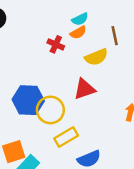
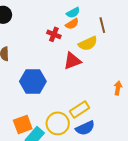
red triangle: (84, 89) -> (72, 61), moved
yellow circle: (50, 110) -> (58, 123), moved
yellow rectangle: (66, 137) -> (80, 109), moved

